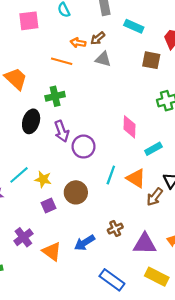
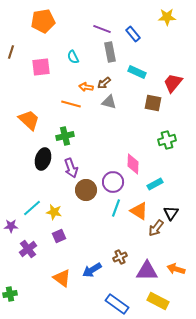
purple circle: (84, 147) -> (113, 182), moved
brown circle: (76, 192) -> (86, 190), moved
purple cross: (23, 237) -> (28, 249), moved

